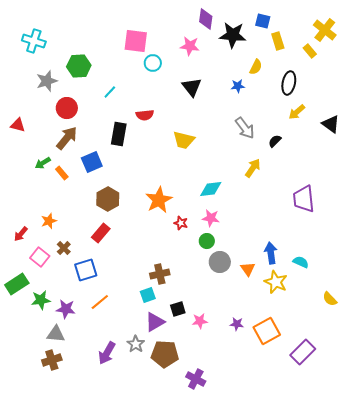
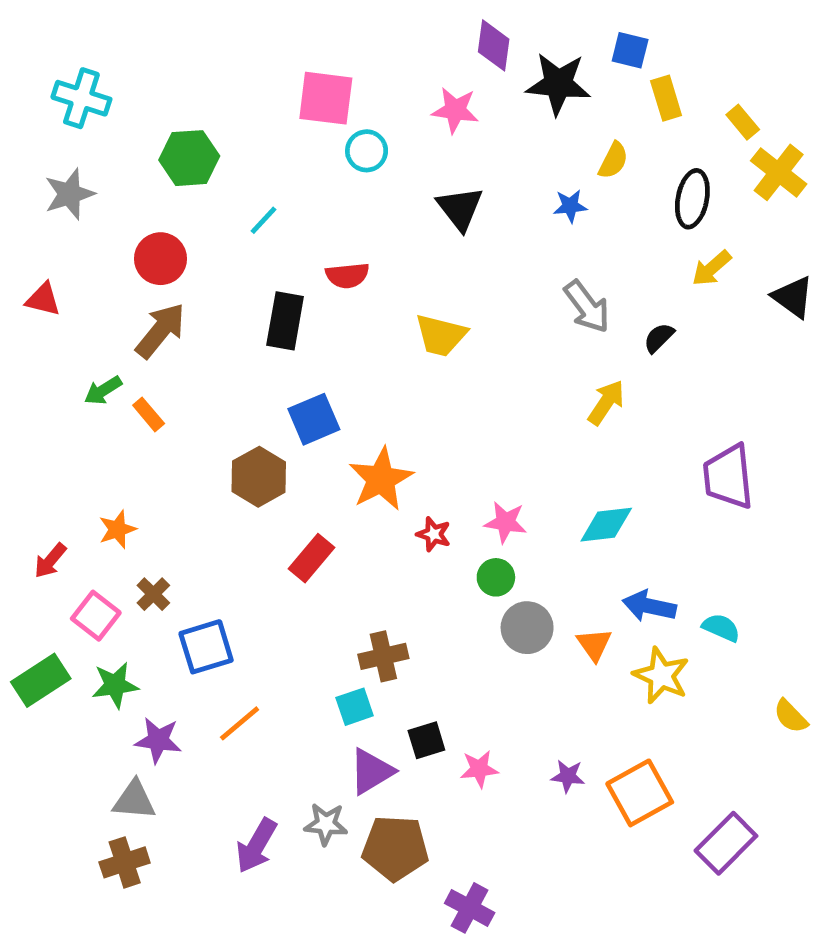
yellow cross: (325, 30) -> (779, 172), moved
gray star: (47, 81) -> (69, 194), moved
blue square: (92, 162) -> (314, 419), moved
cyan diamond: (211, 189) -> (606, 525), moved
red rectangle: (101, 233) -> (311, 558), moved
blue arrow: (271, 253) -> (649, 606), turned -70
green star: (41, 300) -> (115, 685), moved
gray star: (136, 344) -> (326, 824), turned -30

